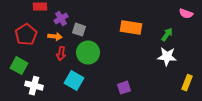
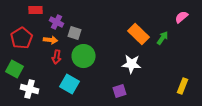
pink semicircle: (186, 14) -> (182, 17), turned 120
purple cross: (61, 19) -> (56, 22), turned -32
orange rectangle: (131, 28) -> (138, 34), moved, turned 35
white star: (167, 57) -> (132, 64), moved

